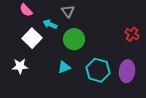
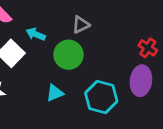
gray triangle: (68, 11) -> (81, 25), moved, turned 40
purple ellipse: (127, 71) -> (141, 81), moved

